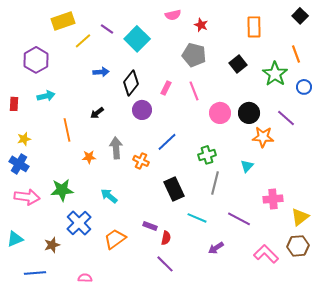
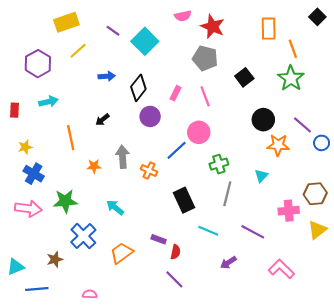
red star: (201, 25) -> (213, 26), size x1.6
yellow line: (83, 41) -> (78, 51), moved
orange line: (296, 54) -> (293, 49), moved
black square: (238, 64) -> (244, 77), moved
blue circle: (304, 87) -> (322, 143), moved
pink circle: (220, 113) -> (199, 132), moved
blue cross: (19, 164) -> (34, 174), moved
cyan triangle: (15, 239) -> (16, 267), moved
brown hexagon: (298, 246) -> (315, 194), moved

